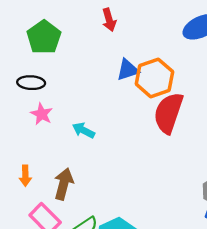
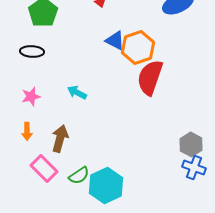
blue triangle: (128, 70) -> (115, 40), turned 45
pink star: (42, 114) -> (31, 96), moved, turned 30

